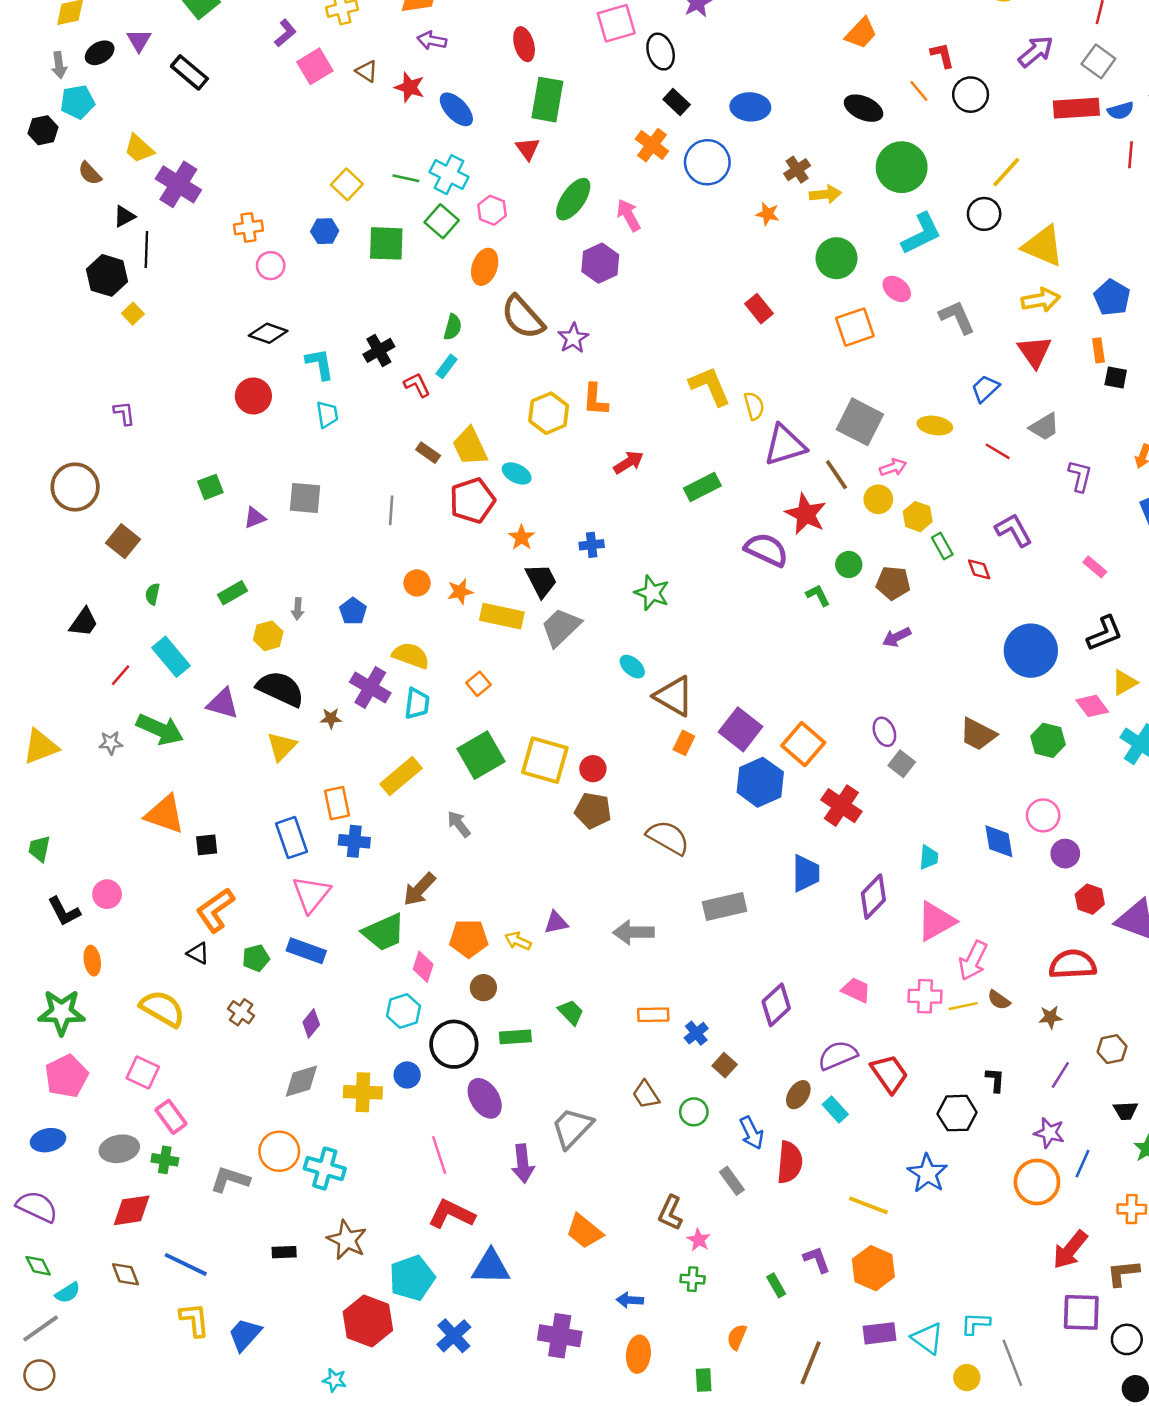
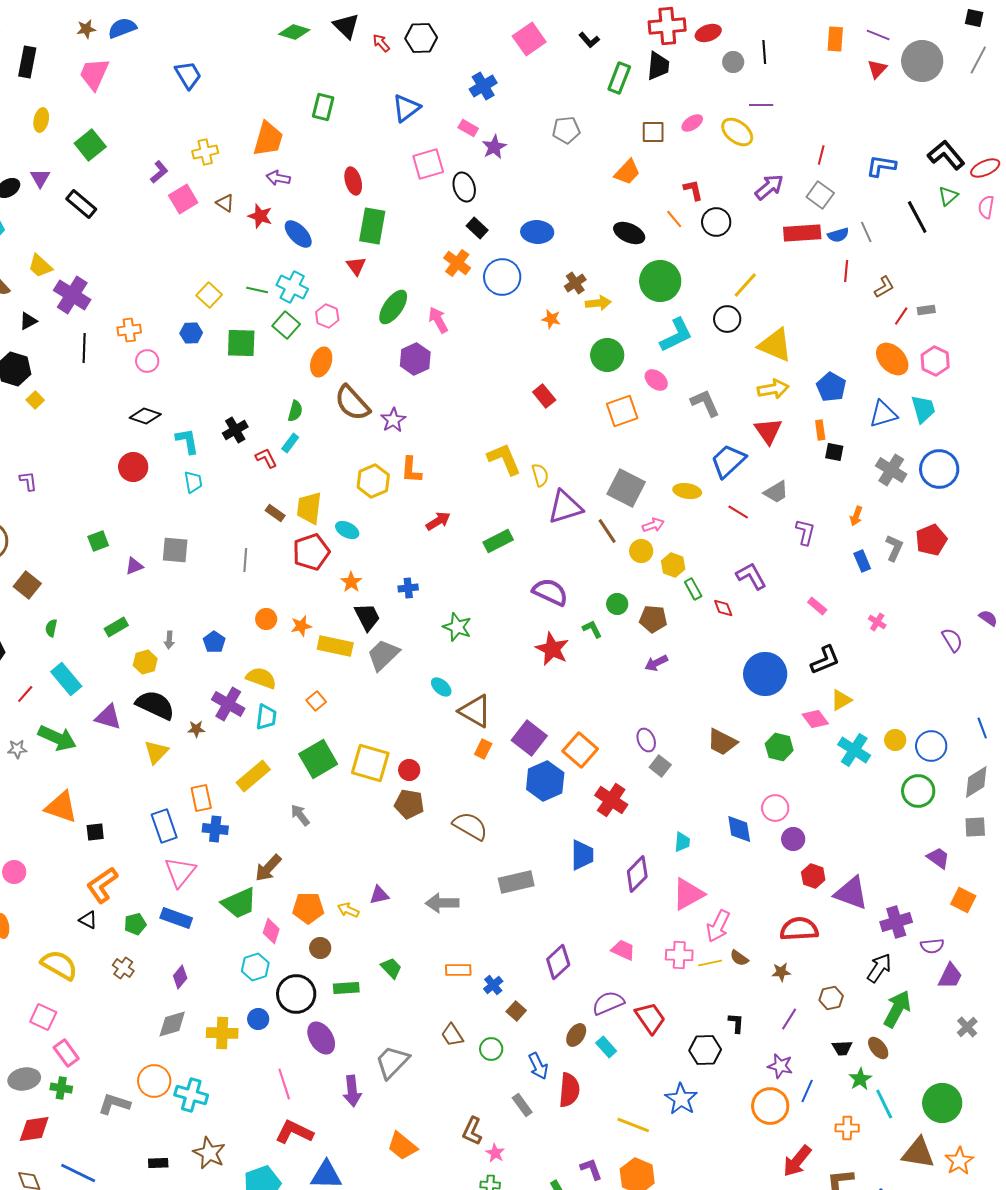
black line: (146, 250) -> (84, 348), moved
blue trapezoid: (985, 389) -> (728, 461), size x1.5
yellow trapezoid: (470, 446) -> (309, 508), turned 32
red star: (806, 514) -> (552, 649), moved

